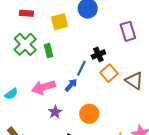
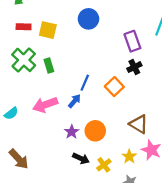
yellow square: (60, 22) -> (48, 30), moved, turned 30
black cross: (98, 54) -> (134, 67), moved
brown triangle: (134, 81) -> (139, 124), moved
purple star: (55, 112) -> (72, 132), moved

